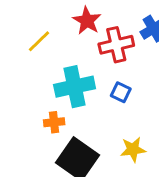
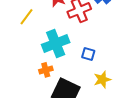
blue square: (121, 92) -> (88, 54), moved

